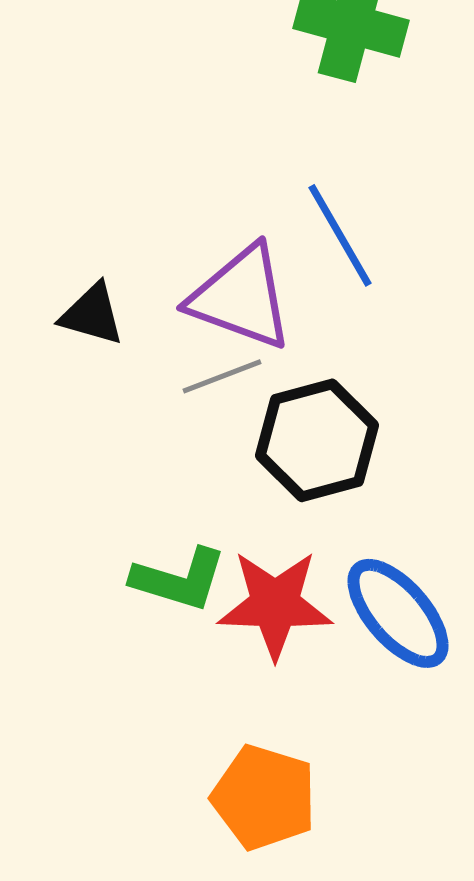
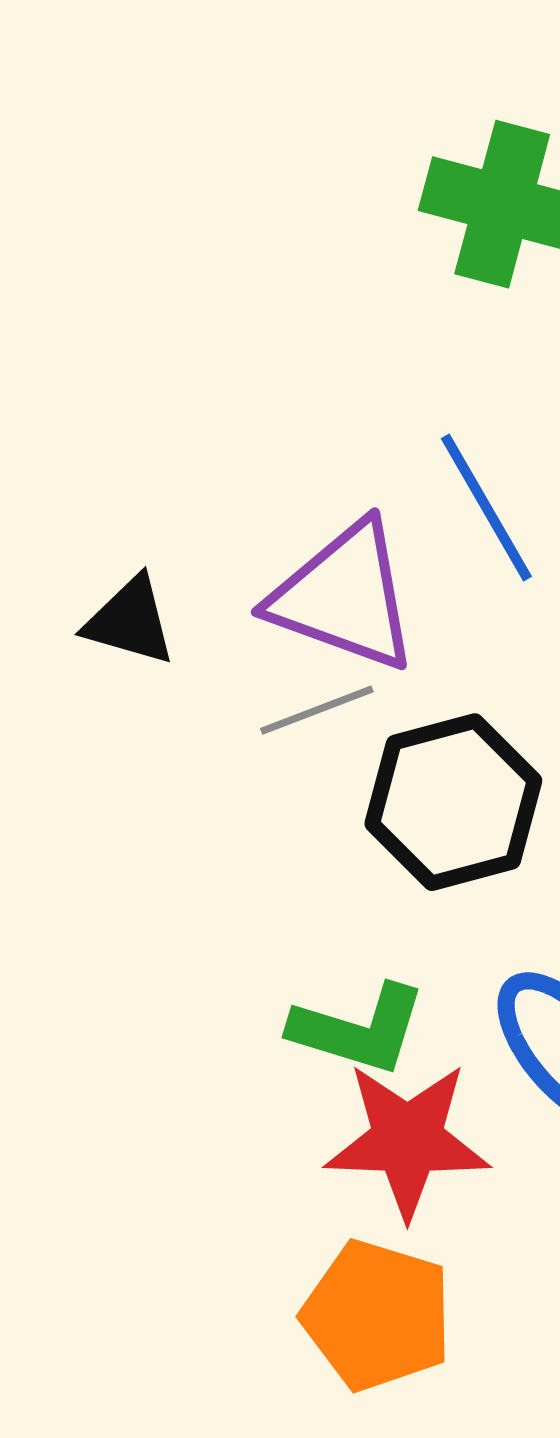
green L-shape: (179, 579) -> (358, 1029), moved
red star: (275, 604) -> (407, 1140), moved

